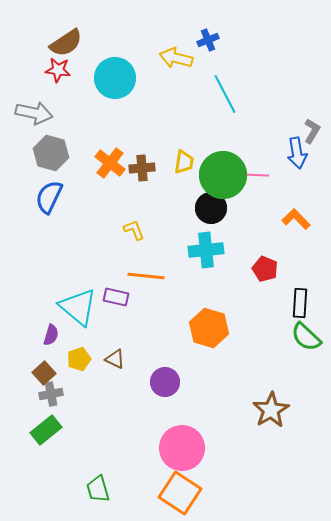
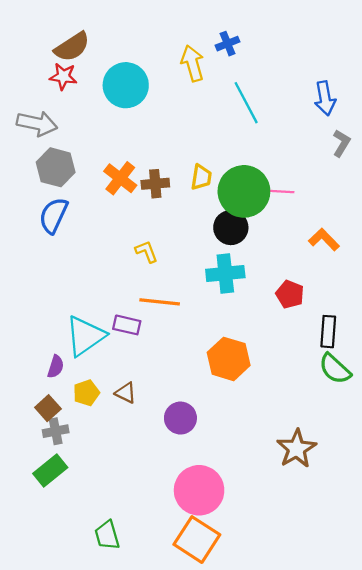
yellow arrow: (176, 58) -> (192, 63), turned 60
blue arrow: (297, 153) -> (325, 98), moved
cyan triangle: (78, 307) -> (85, 336), turned 45

